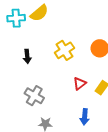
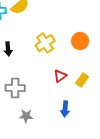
gray cross: (34, 96) -> (15, 88), turned -30

